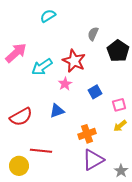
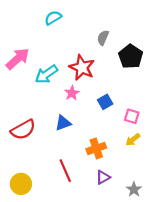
pink square: (119, 105) -> (132, 116), turned 32
red line: (41, 151) -> (65, 171), moved, turned 60
purple triangle: (93, 160) -> (103, 177), size x0.6

